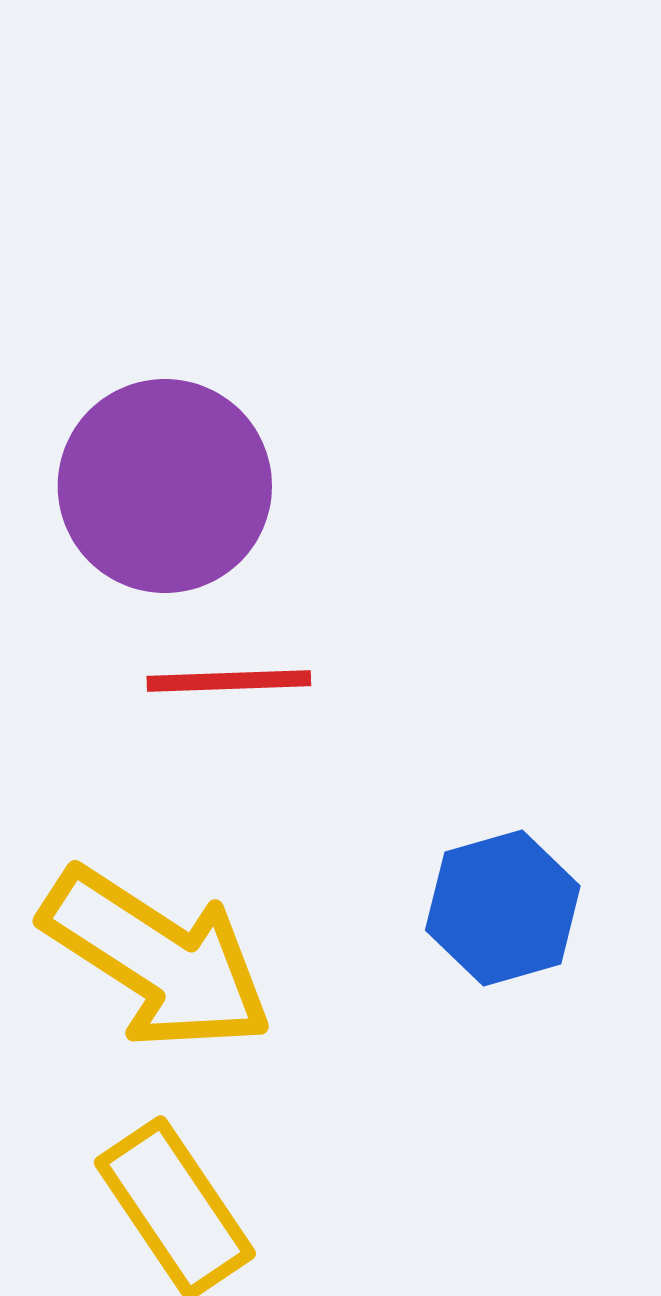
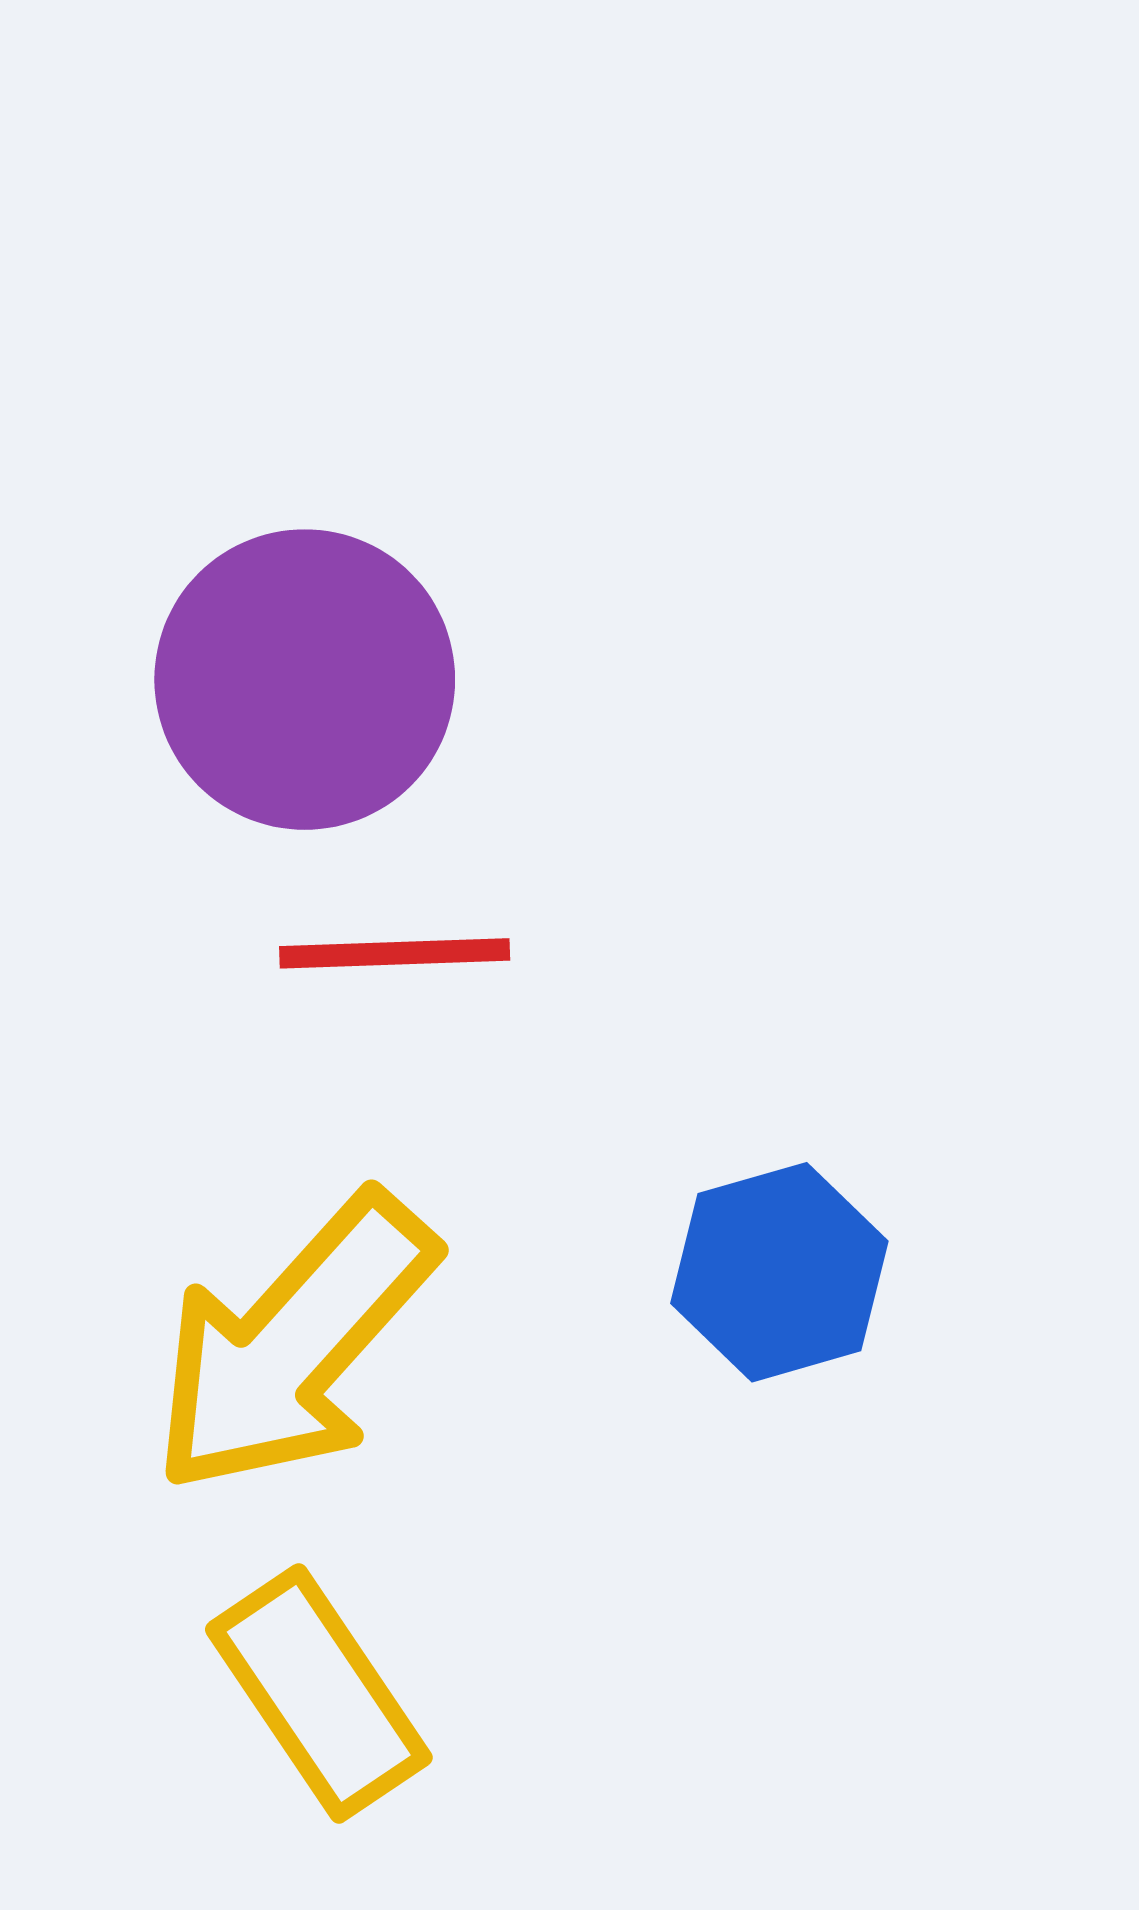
yellow arrow: (157, 959) -> (293, 1344), turned 99

